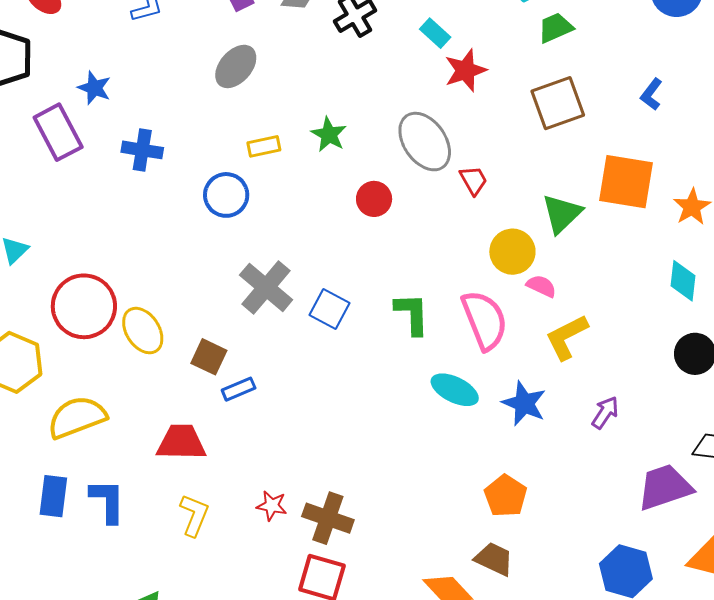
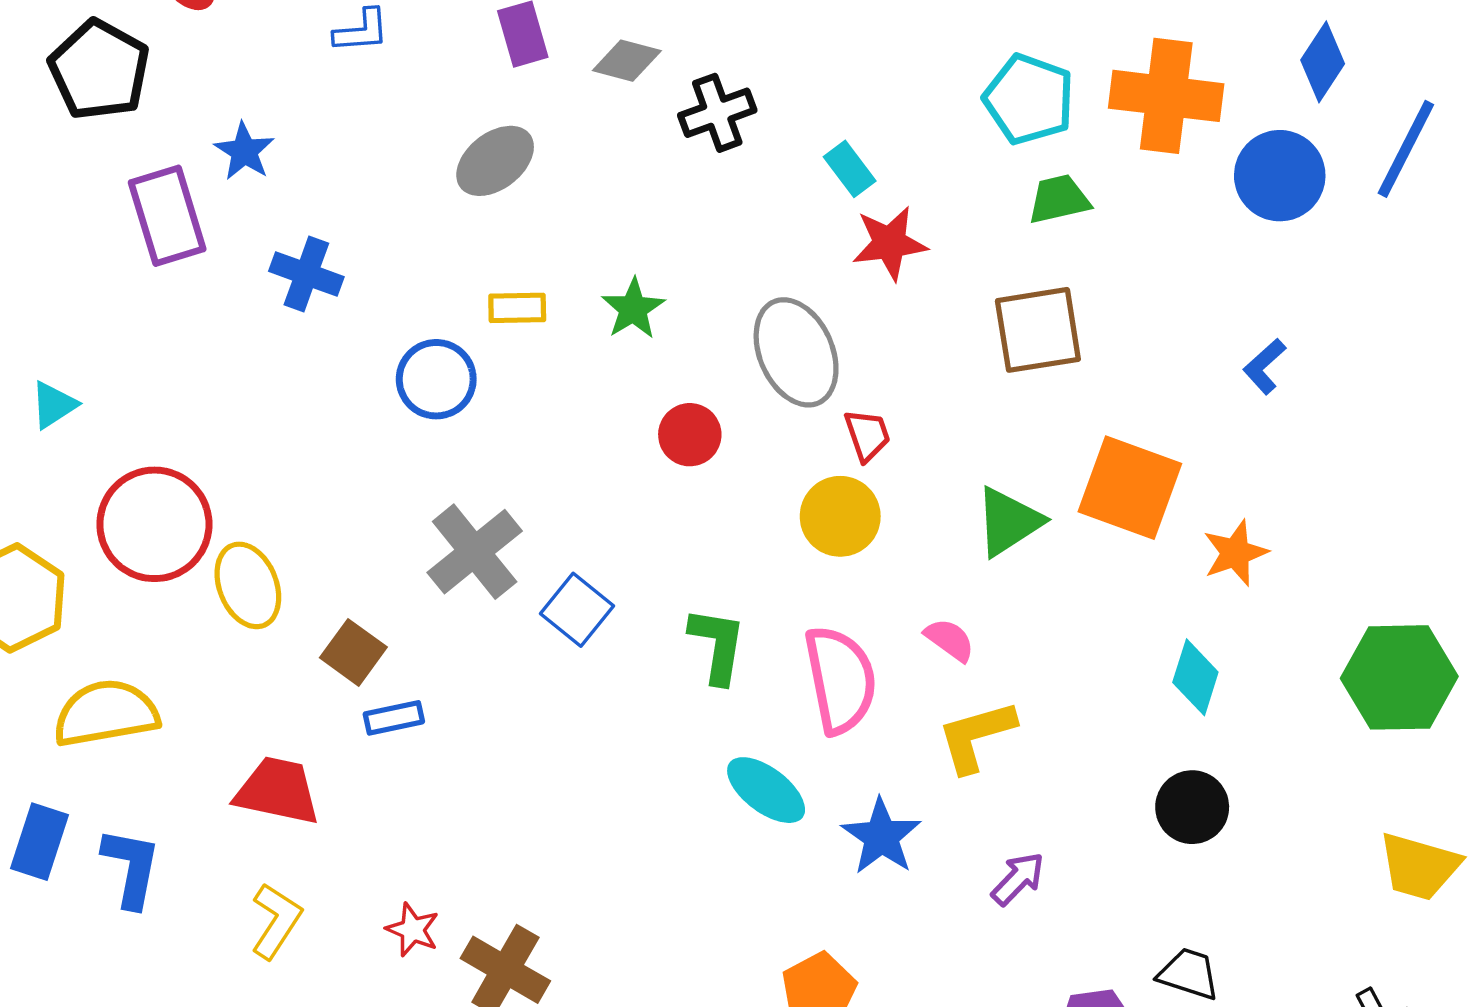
blue L-shape: (651, 94) -> (1264, 366), moved
yellow circle: (512, 252) -> (840, 516), moved

